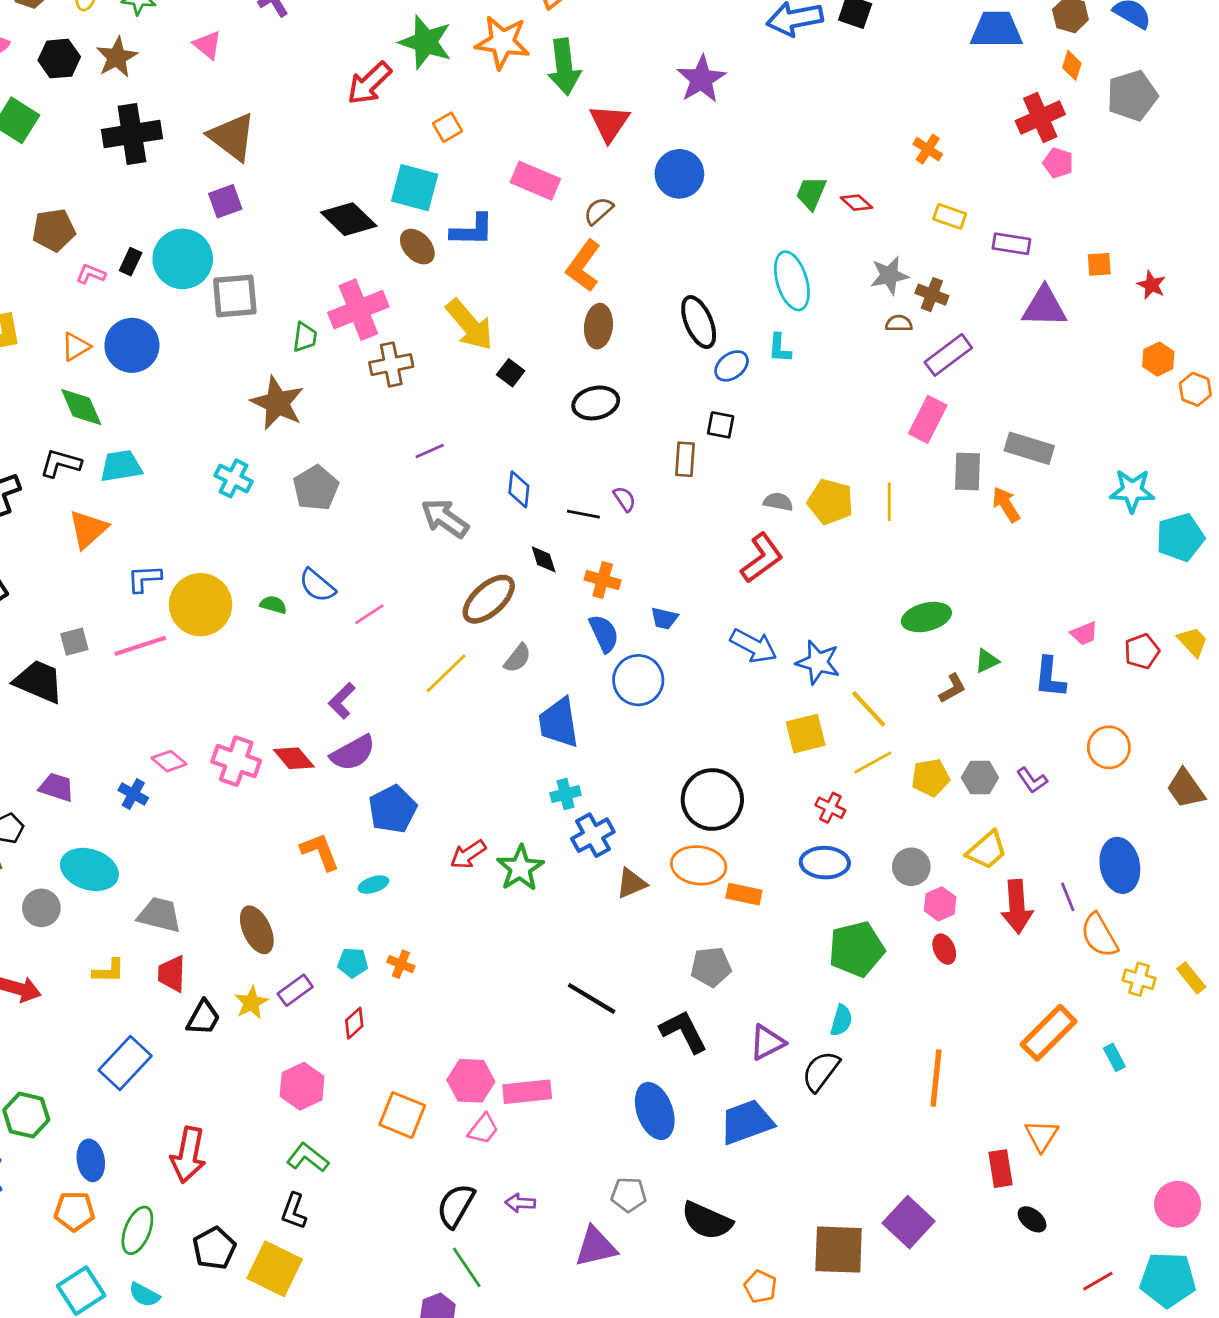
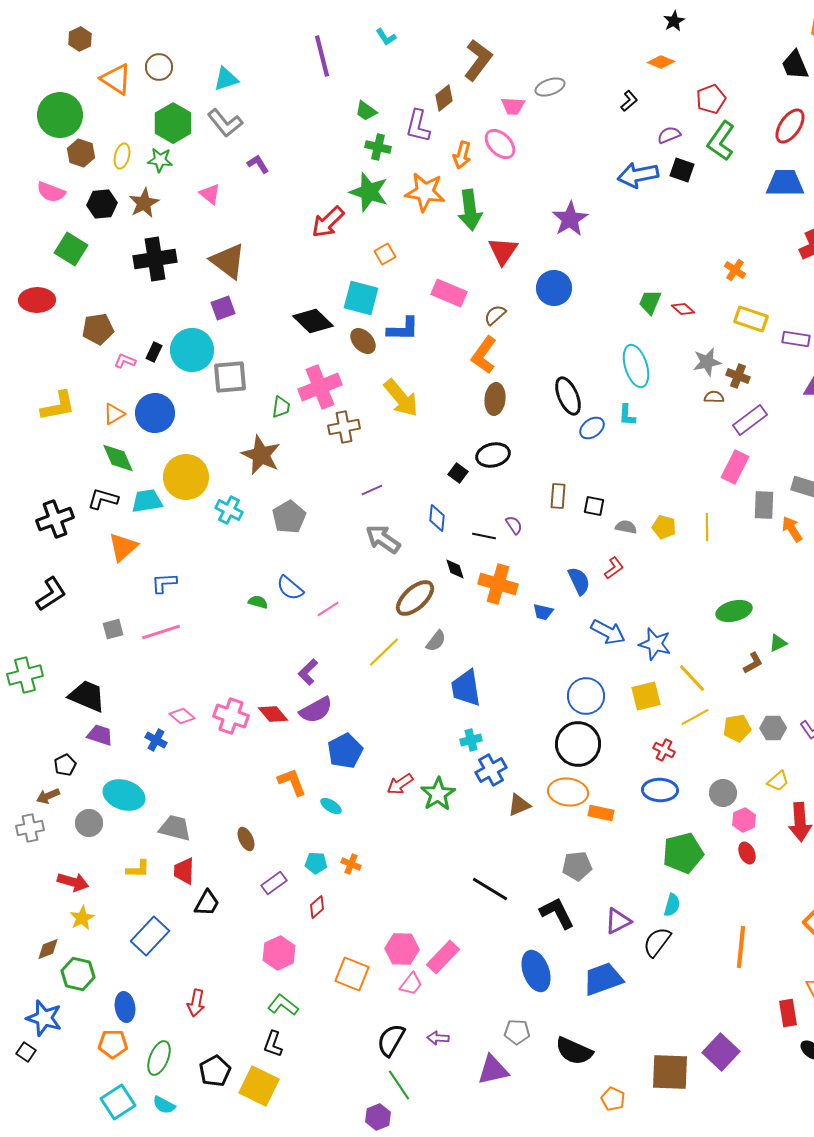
yellow rectangle: (950, 216) -> (751, 319), size x1.4
black square: (511, 373) -> (458, 473), moved
black square: (721, 425) -> (594, 506), moved
yellow pentagon: (830, 502) -> (664, 527), size x0.7
red L-shape: (762, 558) -> (614, 568), size x0.6
orange cross: (603, 580) -> (498, 584), size x1.5
yellow circle: (201, 605) -> (186, 477), moved
blue semicircle: (604, 633) -> (579, 581), moved
blue circle: (638, 680) -> (586, 696), moved
black trapezoid: (39, 682) -> (87, 696), moved
yellow trapezoid: (987, 850) -> (778, 781), size x0.7
cyan ellipse: (373, 885) -> (331, 806), turned 50
brown ellipse: (257, 930) -> (246, 839), size x0.7
yellow star: (251, 1003) -> (82, 918), moved
pink rectangle: (527, 1092) -> (443, 957), turned -40
red arrow: (188, 1155) -> (196, 1003), size x0.7

